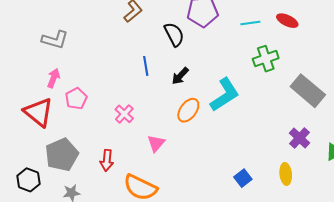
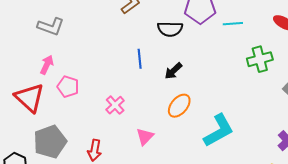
cyan line: (250, 23) -> (233, 24), moved
black semicircle: (174, 34) -> (170, 29), turned 115
cyan L-shape: (225, 95) -> (219, 131), moved
pink pentagon: (76, 99) -> (68, 87), turned -30

